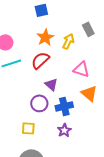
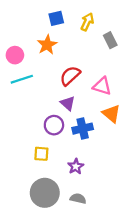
orange star: (45, 37) -> (47, 45), moved
yellow arrow: (68, 41) -> (87, 22), moved
red semicircle: (40, 60) -> (70, 76), moved
purple star: (64, 130) -> (76, 166), moved

